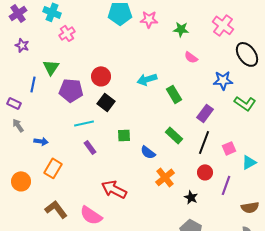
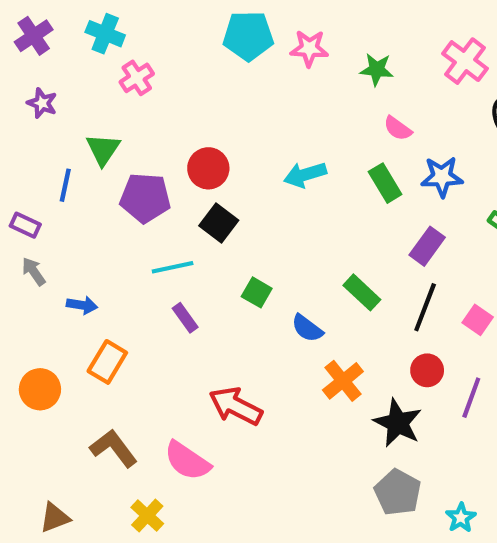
blue star: (223, 80) -> (442, 177), moved
green rectangle: (174, 94) -> (385, 183), moved
green square: (124, 135) -> (257, 292), turned 32
pink square: (229, 148) -> (478, 320), turned -32
black star: (191, 197) -> (398, 423), size x1.6

